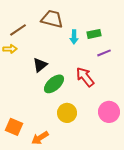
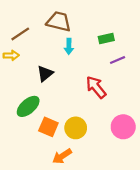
cyan arrow: (74, 37) -> (69, 46), moved
green ellipse: (54, 84) -> (28, 106), moved
orange square: (14, 127) -> (48, 127), moved
orange arrow: (40, 138) -> (62, 156), moved

